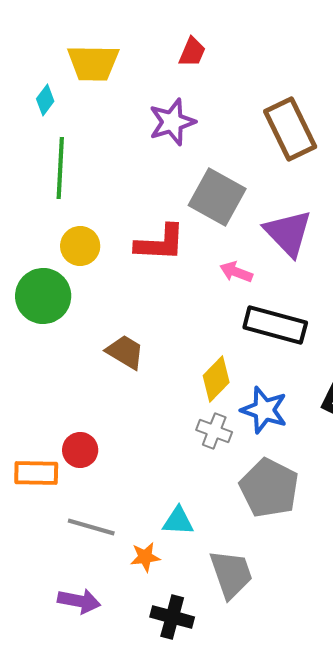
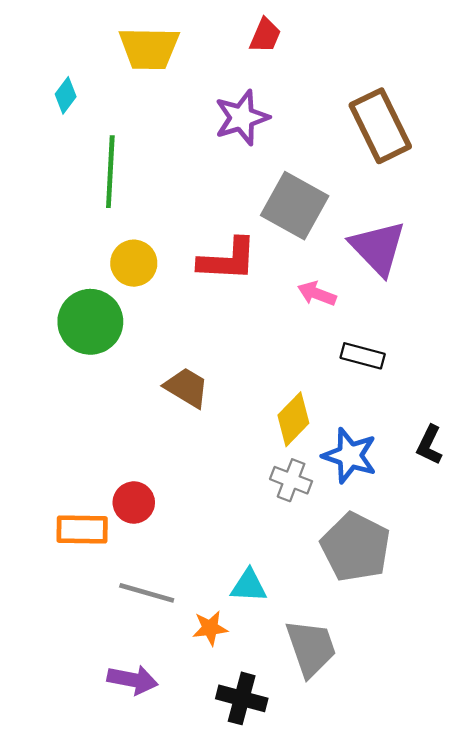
cyan diamond: (45, 100) -> (66, 95), moved
black rectangle: (275, 325) -> (363, 356), size x0.6

